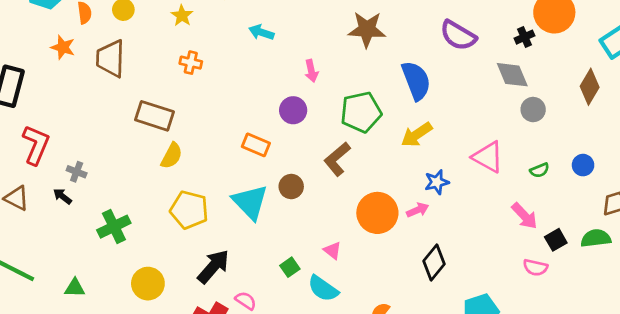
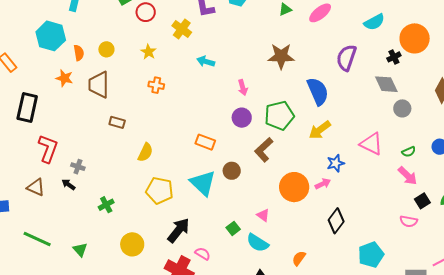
purple semicircle: (458, 35) -> (346, 58), turned 80
purple circle: (293, 110) -> (242, 118), moved
brown rectangle: (154, 116) -> (117, 122), moved, size x0.6
pink arrow: (524, 216) -> (408, 176), moved
green cross: (114, 227) -> (106, 205), size x0.7
green triangle: (75, 288) -> (80, 250), turned 49

